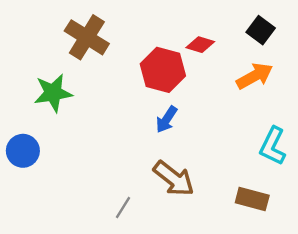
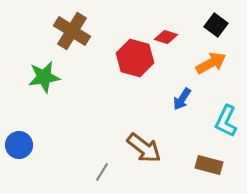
blue arrow: (167, 119) -> (182, 99), moved
blue circle: (23, 151) -> (19, 145), moved

